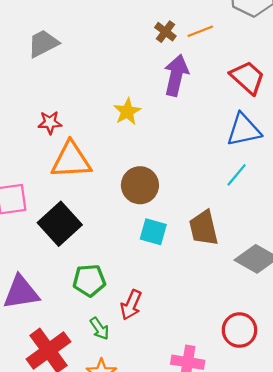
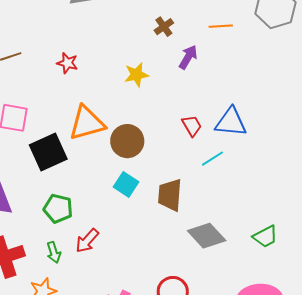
brown cross: (165, 32) -> (164, 27), moved
purple arrow: (176, 75) -> (188, 57), size x0.7
red trapezoid: (247, 77) -> (192, 126), moved, size x0.7
orange triangle: (71, 160) -> (87, 123), moved, turned -30

